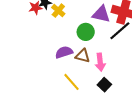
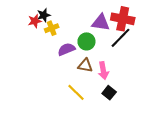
yellow cross: (58, 11) -> (52, 28), moved, turned 32
purple semicircle: (64, 52) -> (66, 49), moved

